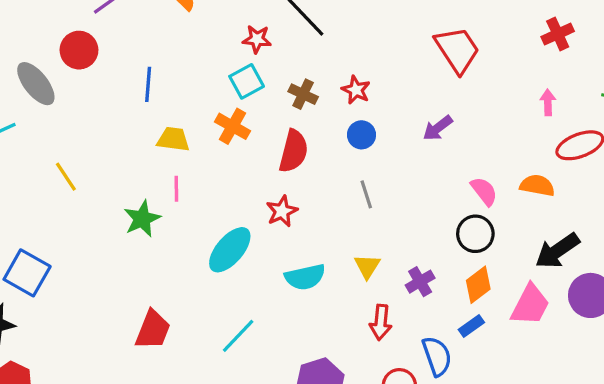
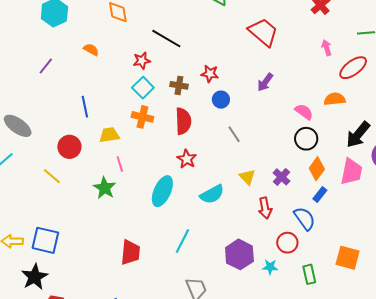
red circle: (79, 50) -> (69, 147), moved

